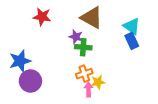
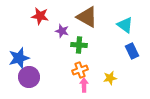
purple star: (76, 37) -> (62, 31), moved
blue rectangle: (132, 41) -> (132, 51), moved
yellow star: (98, 82) -> (110, 78), moved

